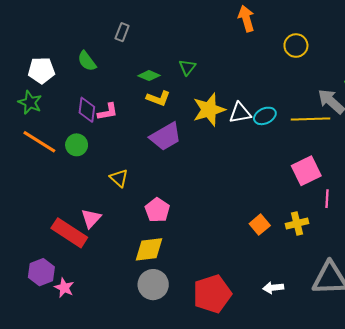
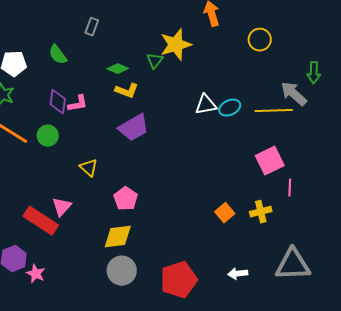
yellow star: (209, 110) -> (176, 45), moved

